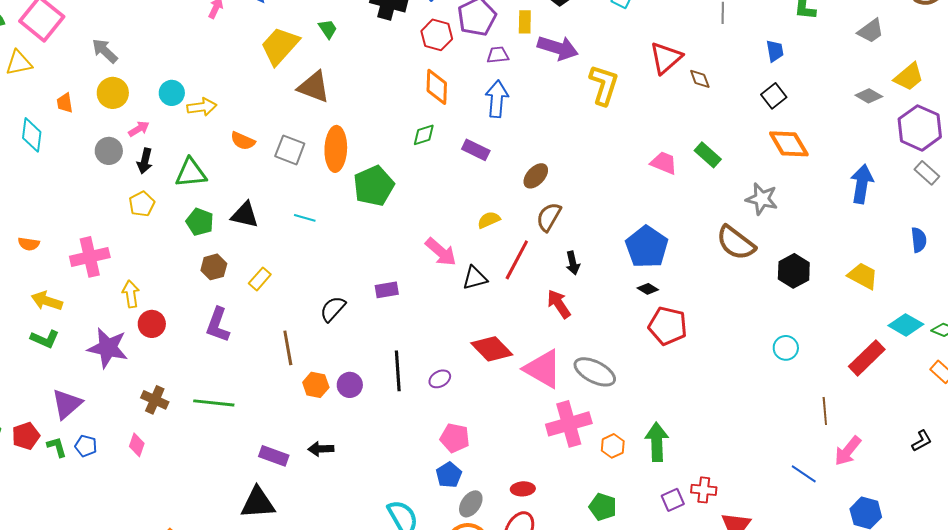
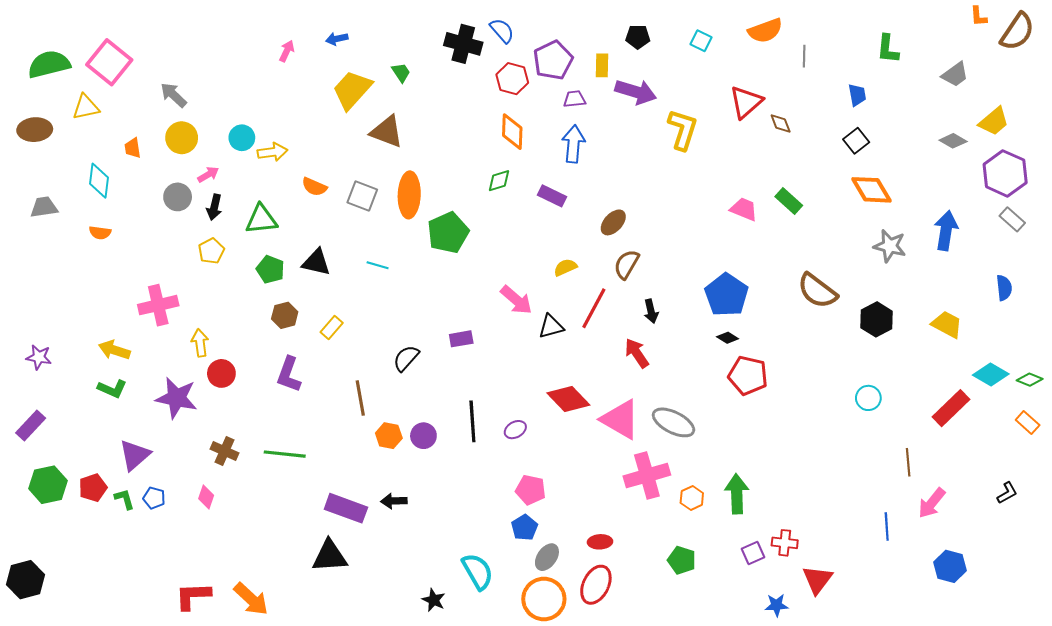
gray star: (762, 199) -> (890, 246), moved
orange semicircle: (29, 244) -> (100, 233), moved
purple rectangle: (274, 456) -> (346, 508), size x1.4
blue line: (804, 474) -> (887, 527), turned 52

